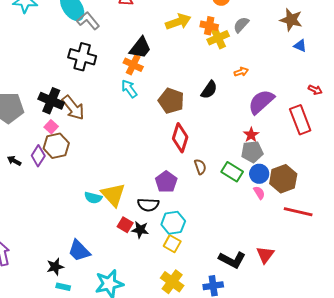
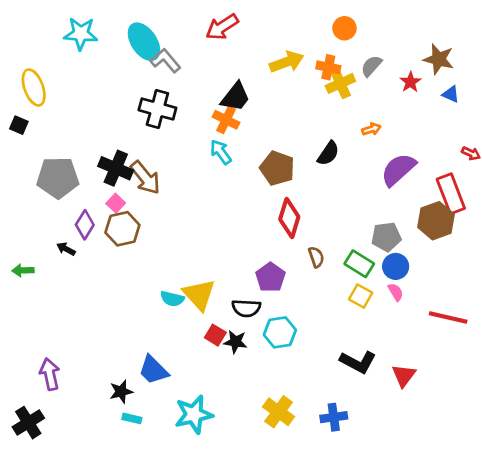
red star: (251, 135) -> (410, 82), moved
purple diamond: (38, 156) -> (85, 225), moved
brown hexagon: (283, 179) -> (436, 221), moved
yellow square: (172, 244) -> (361, 296), moved
black L-shape: (232, 260) -> (358, 362), moved

